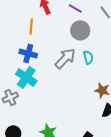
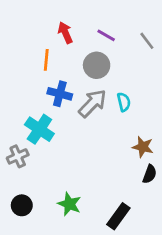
gray circle: (80, 30) -> (97, 65), moved
blue cross: (28, 53) -> (60, 94), moved

